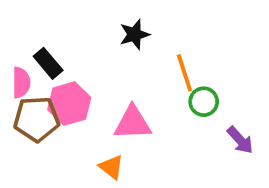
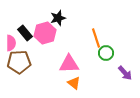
black star: (134, 34) -> (58, 18), moved
pink hexagon: (69, 104) -> (45, 33), moved
orange triangle: (111, 167) -> (74, 83), moved

